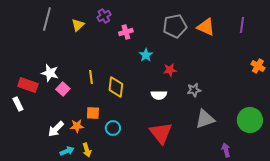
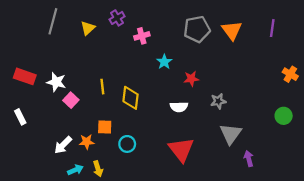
orange triangle: (206, 27) -> (232, 30), turned 30
red rectangle: (28, 85) -> (25, 76), moved
gray triangle: (205, 119) -> (231, 134), turned -35
green circle: (250, 120) -> (284, 116), moved, size x0.6
purple arrow: (226, 150) -> (249, 159), moved

